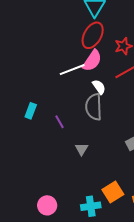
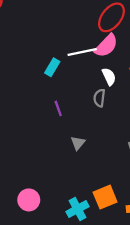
gray semicircle: (94, 107) -> (99, 98), size x0.6
cyan rectangle: (31, 111) -> (52, 67), moved
cyan cross: (91, 206) -> (78, 209), turned -30

